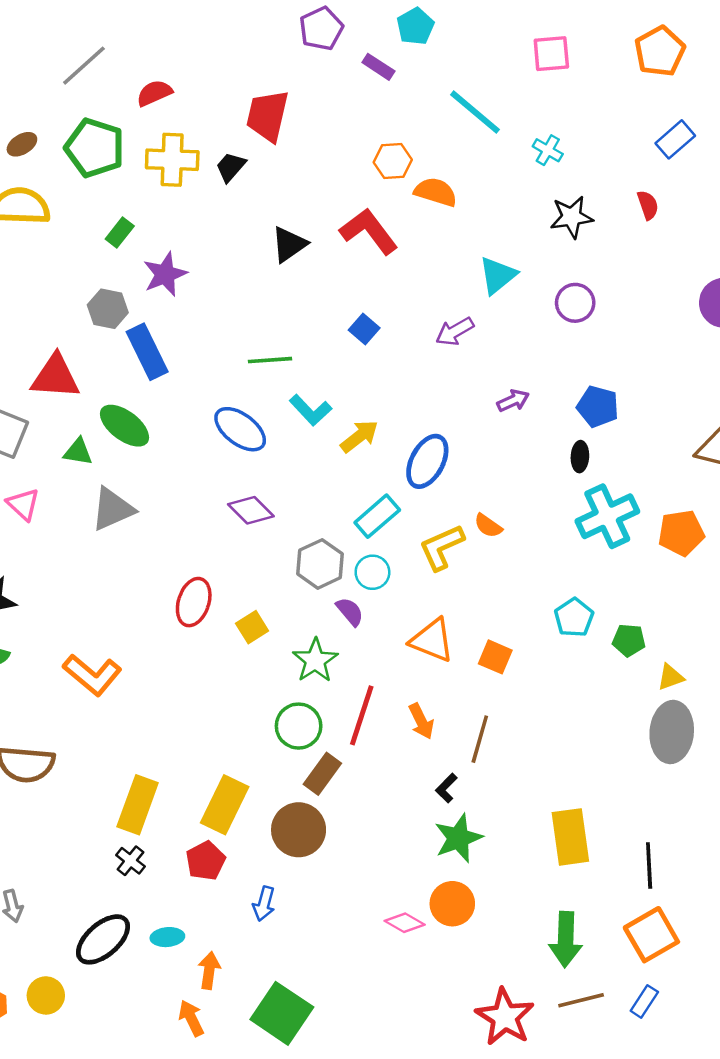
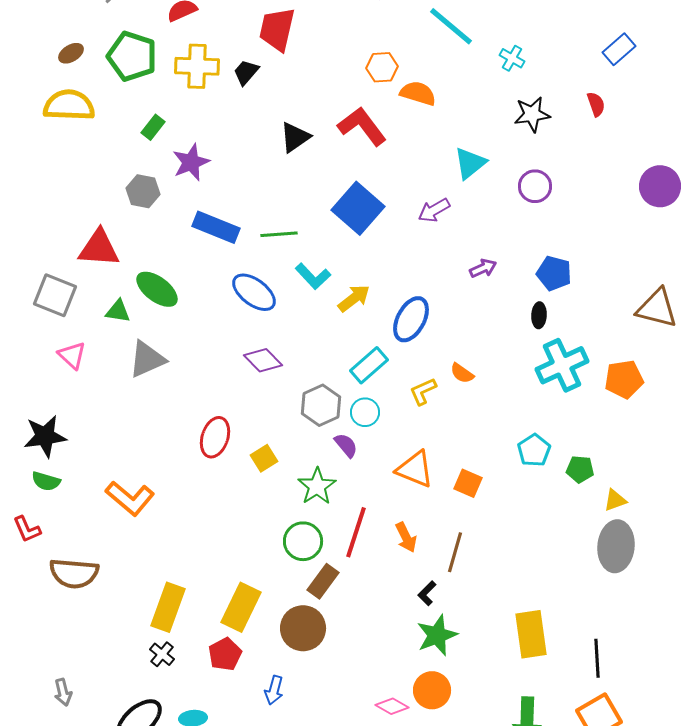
blue square: (364, 329) -> (358, 208), size x2.0
blue rectangle: (147, 352) -> (216, 227), moved, turned -42
yellow L-shape: (442, 547) -> (423, 391), size x0.7

